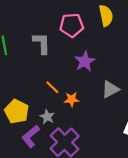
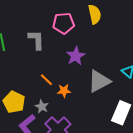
gray triangle: (110, 89) -> (99, 81), size x1.4

